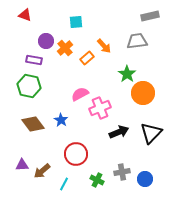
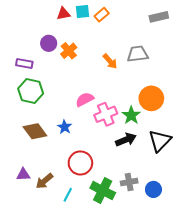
red triangle: (25, 15) -> (63, 14), moved, turned -32
cyan square: (76, 22) -> (83, 12), moved
gray trapezoid: (137, 41) -> (138, 54), moved
orange arrow: (104, 46) -> (110, 61), moved
orange rectangle: (87, 58) -> (102, 15), moved
purple rectangle: (34, 60) -> (24, 63), moved
green star: (127, 74) -> (131, 115), moved
green cross: (97, 180) -> (103, 190), size x1.6

